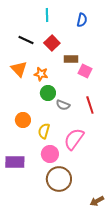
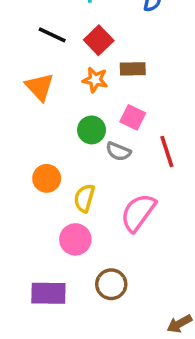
pink square: (85, 71) -> (133, 117), moved
orange star: (41, 74) -> (95, 80), moved
pink circle: (50, 154) -> (75, 239), moved
purple rectangle: (15, 162) -> (48, 293), moved
brown circle: (59, 179) -> (111, 284), size x0.7

